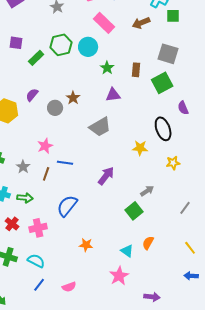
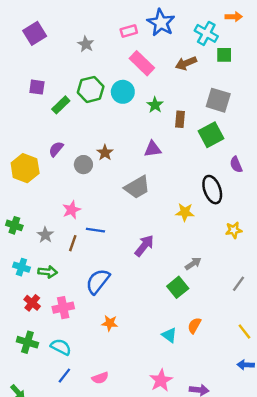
green star: (107, 68) -> (155, 105), moved
yellow star: (173, 163) -> (234, 230), moved
orange star: (86, 245) -> (110, 323), moved
pink star: (119, 276) -> (161, 380), moved

